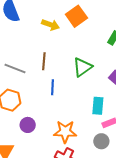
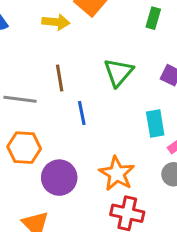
purple circle: (28, 125) -> (59, 178), size x1.5
orange star: (65, 132) -> (117, 174), turned -30

